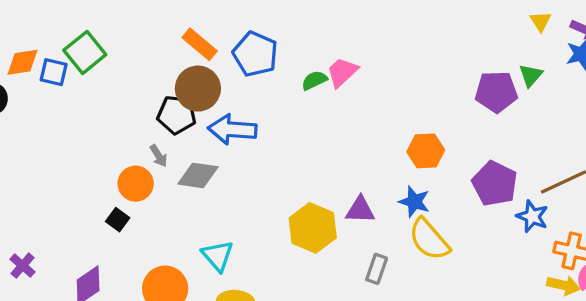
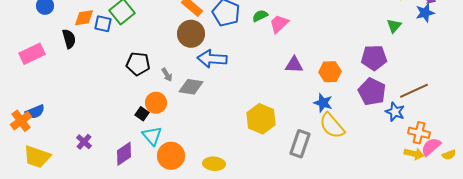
green semicircle: (314, 80) -> (260, 16), moved
purple pentagon: (496, 92) -> (374, 58), moved
black pentagon: (177, 115) -> (138, 64), moved
orange circle: (136, 184) -> (156, 103), moved
purple triangle: (360, 210) -> (294, 65), moved
cyan triangle: (218, 256) -> (152, 136), moved
gray rectangle: (377, 269) -> (300, 144), size x1.5

